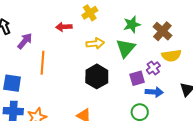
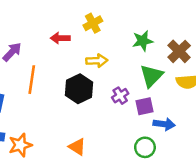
green triangle: (126, 48) -> (151, 76), moved
purple cross: (153, 68) -> (120, 96), moved
black hexagon: (97, 76) -> (79, 89), moved

